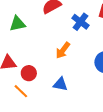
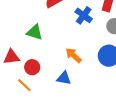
green triangle: (17, 24) -> (35, 32), moved, turned 30
orange arrow: (63, 50) -> (73, 55), moved, turned 96

